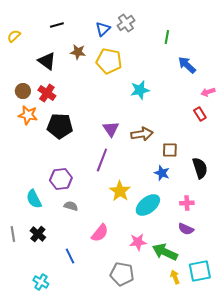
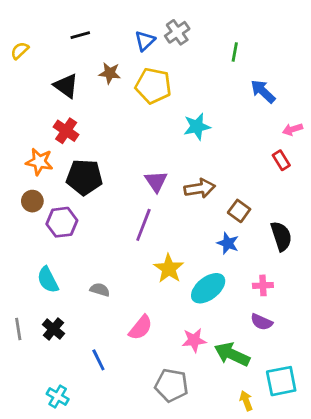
brown circle: (23, 91) -> (32, 201), moved
brown square: (170, 150) -> (239, 211), turned 35
purple hexagon: (61, 179) -> (62, 222), moved
yellow arrow: (175, 277) -> (246, 401), moved

